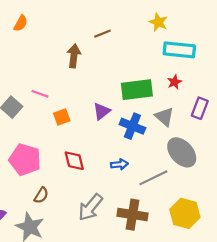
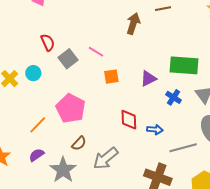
blue cross: (132, 126) -> (174, 97), size x0.7
red diamond: (74, 161) -> (129, 120), moved
gray arrow: (90, 207) -> (106, 158), moved

